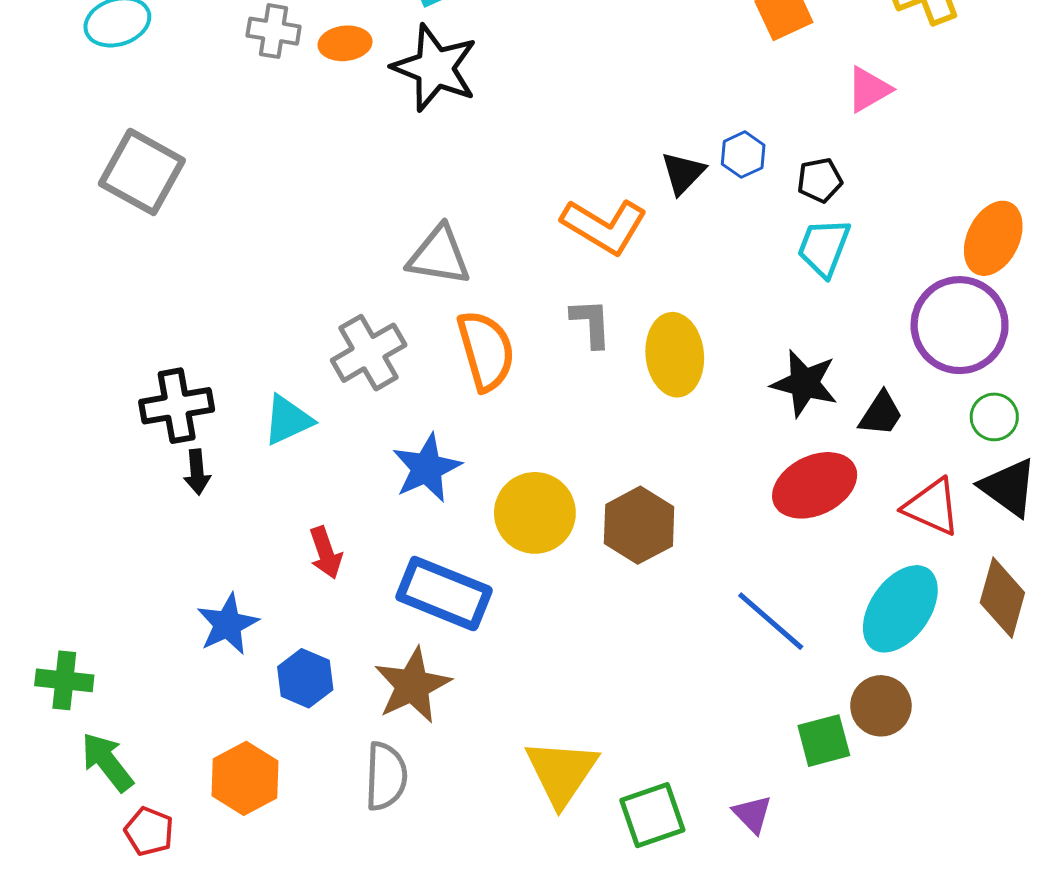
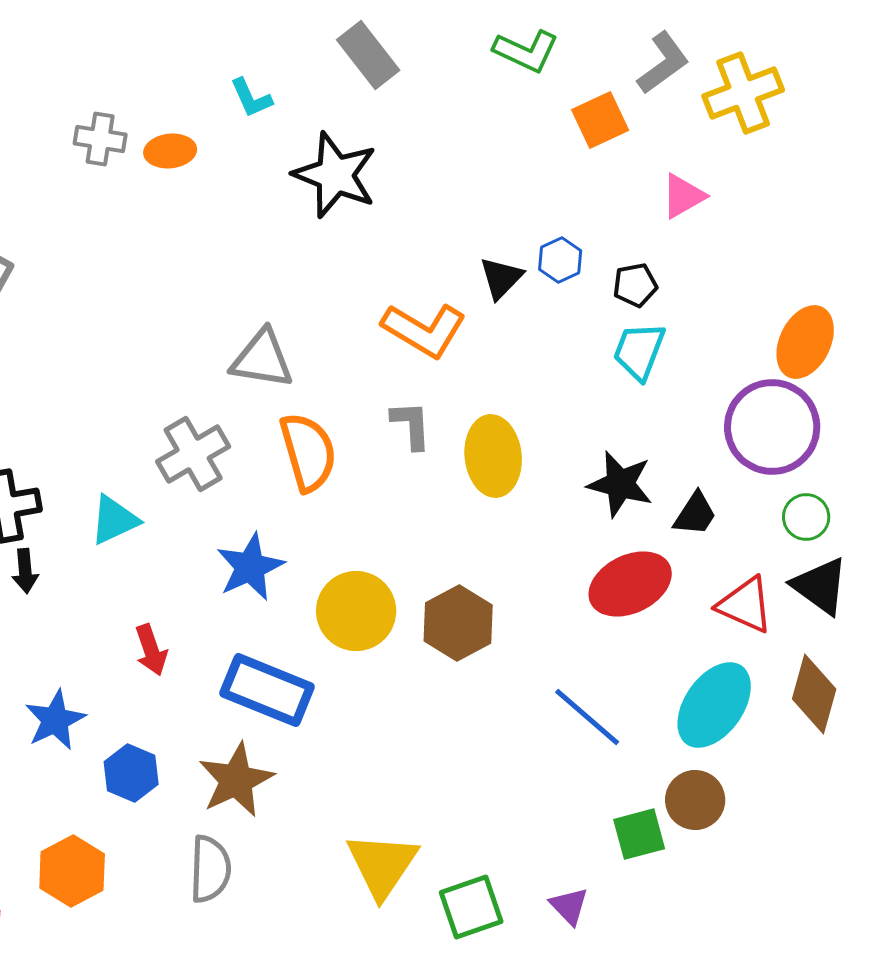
black star: (435, 68) -> (335, 175), moved

